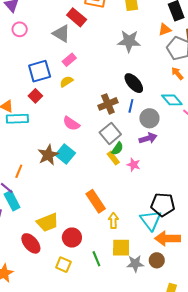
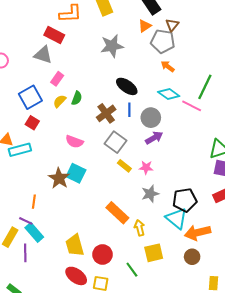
green semicircle: (117, 149) -> (77, 98), moved
yellow trapezoid: (48, 222) -> (75, 245), turned 110
red ellipse: (31, 243) -> (76, 276), moved
gray star: (135, 264) -> (150, 194), moved

